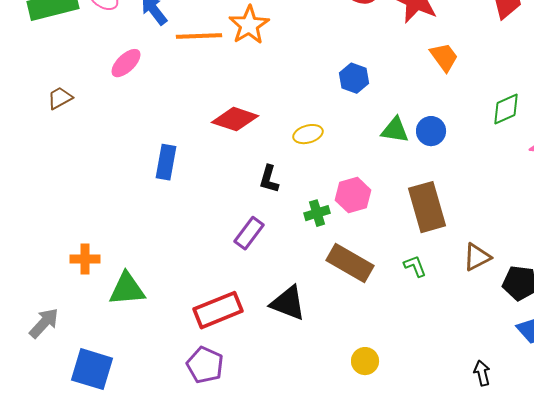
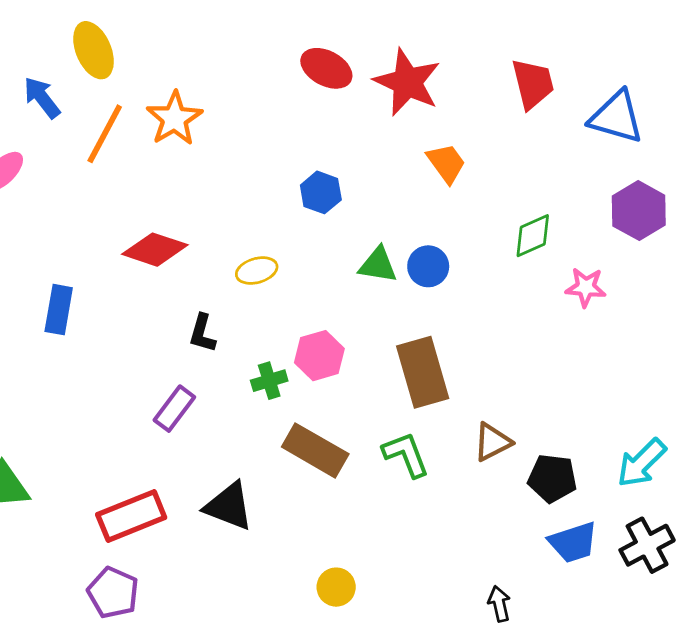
orange line: (199, 36) -> (105, 134), turned -60
green L-shape: (415, 266) -> (406, 455), size x1.5

